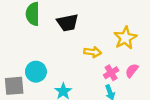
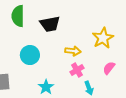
cyan circle: (36, 72) -> (30, 55), moved
pink cross: (111, 73) -> (77, 70), moved

